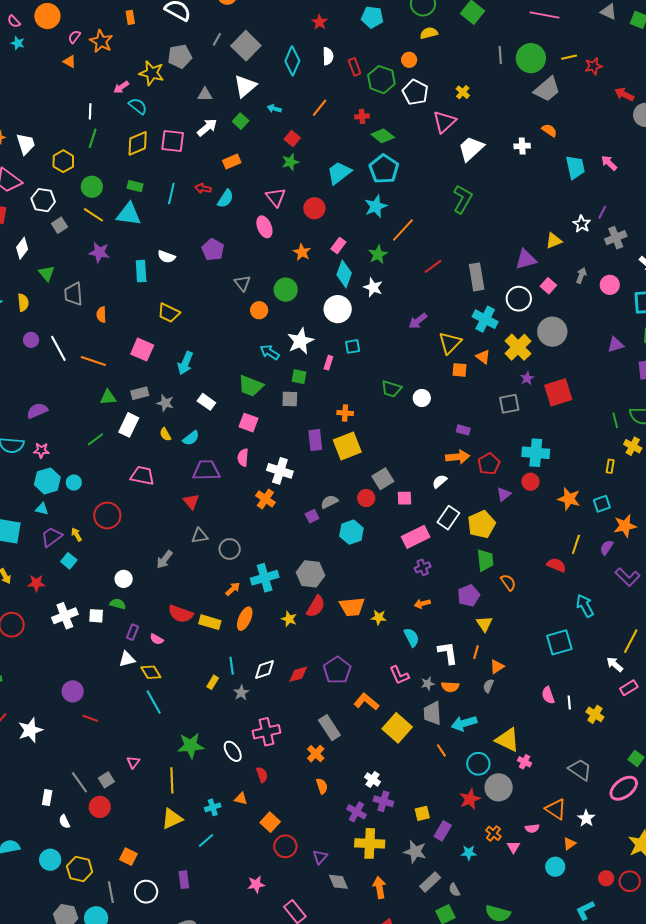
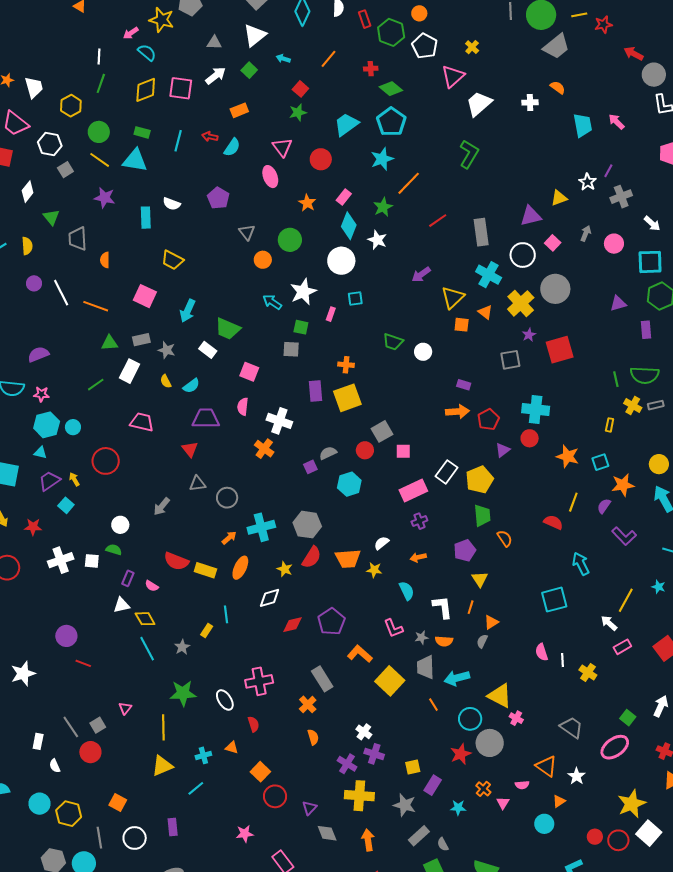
green trapezoid: (251, 386) -> (228, 329), moved
white semicircle: (440, 481) -> (382, 543), moved
white diamond: (264, 670) -> (270, 598), moved
gray star: (241, 693) -> (182, 647), moved

